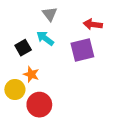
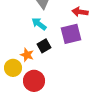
black square: (23, 48) -> (44, 46), moved

